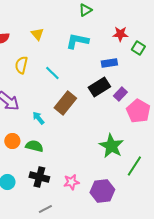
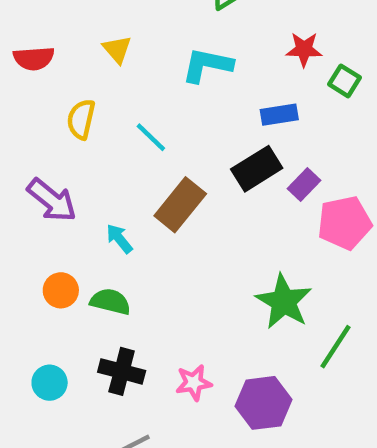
pink pentagon: (138, 111) -> (345, 223), turned 30

